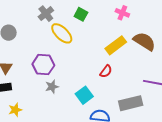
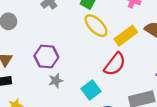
yellow ellipse: (62, 33) -> (96, 26), moved
red semicircle: (106, 71) -> (115, 64), size x1.6

